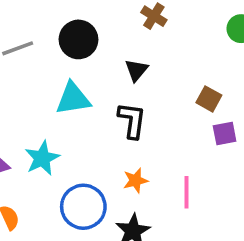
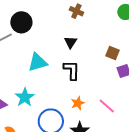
black circle: (78, 39) -> (21, 22), moved
pink line: (187, 192) -> (107, 106), turned -42

